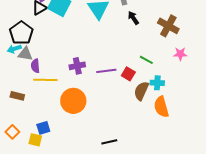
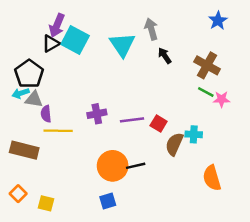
green line: (146, 60) -> (206, 92), moved
brown rectangle: (17, 96) -> (24, 150), size x1.6
orange circle: (73, 101) -> (113, 166), moved
orange semicircle: (161, 107) -> (212, 178), moved
blue square: (43, 128) -> (108, 201), moved
black line: (109, 142) -> (136, 166), moved

